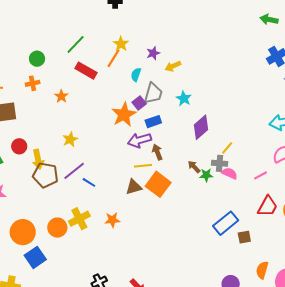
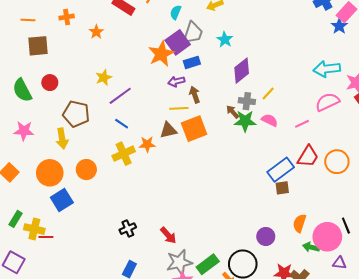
purple square: (139, 103) -> (178, 42), size x1.6
purple arrow: (139, 140) -> (176, 81), size x0.7
yellow arrow: (38, 159) -> (62, 138), moved
gray cross: (220, 163) -> (247, 101), moved
purple line: (74, 171) -> (120, 96), moved
green star: (206, 175) -> (245, 121), size x1.5
orange square: (158, 184) -> (194, 129), turned 30
yellow cross: (79, 219) -> (124, 154), moved
orange star: (112, 220) -> (147, 144), moved
blue rectangle: (226, 223) -> (281, 170), moved

